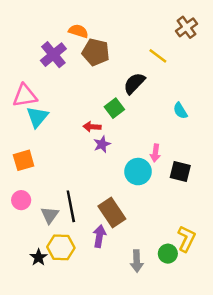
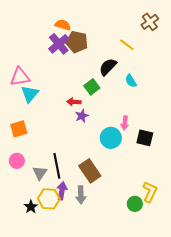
purple cross: (53, 55) -> (59, 44), moved
cyan semicircle: (180, 111) -> (131, 81), moved
purple arrow: (99, 236) -> (62, 191), moved
gray arrow: (137, 261) -> (81, 195), moved

